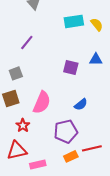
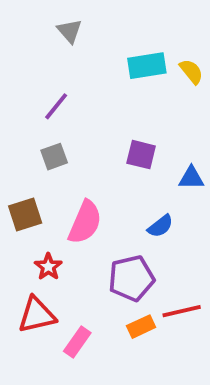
blue triangle: (96, 59) -> (191, 178), moved
gray square: (16, 73) -> (54, 157), moved
pink rectangle: (38, 164) -> (77, 342), turned -42

